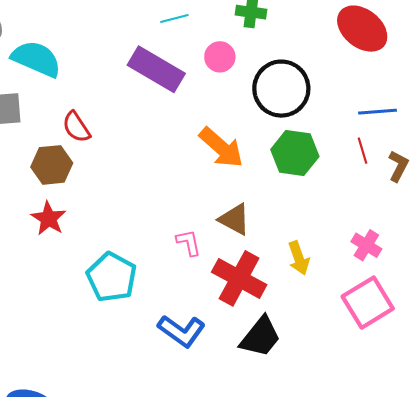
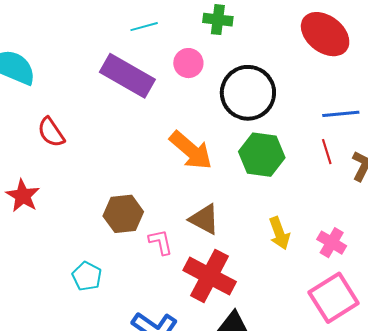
brown hexagon: (52, 165) -> (123, 214), moved
red star: (49, 218) -> (23, 196), moved
yellow arrow: (299, 258) -> (279, 233), moved
cyan pentagon: (112, 277) -> (87, 276), size x0.6

